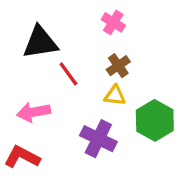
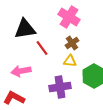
pink cross: (113, 22) -> (69, 17), size x1.5
purple cross: (98, 139) -> (60, 87), turned -35

